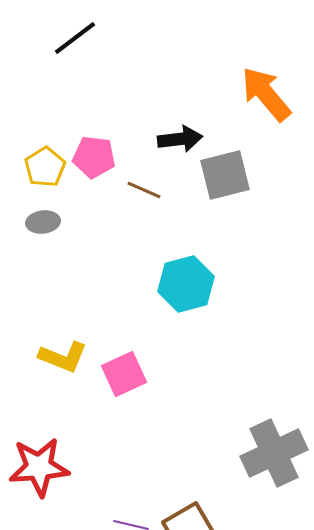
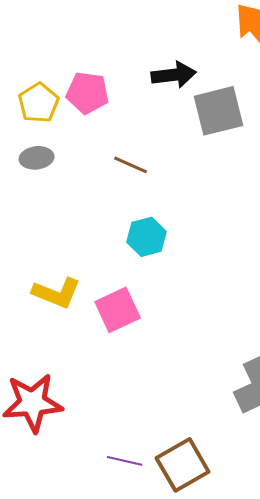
brown line: (144, 190) -> (131, 165), moved
cyan hexagon: (186, 284) -> (147, 237), moved, size x0.7

